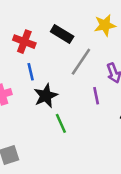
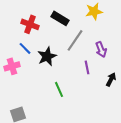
blue line: (31, 72) -> (25, 48), moved, turned -32
black star: (46, 96) -> (47, 56), moved

